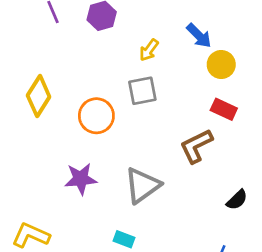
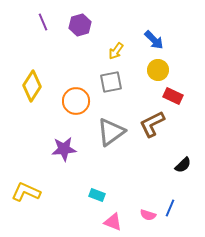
yellow circle: (221, 65) -> (158, 70), moved
gray triangle: (142, 185) -> (111, 132), moved

